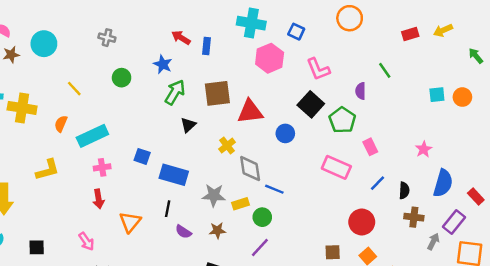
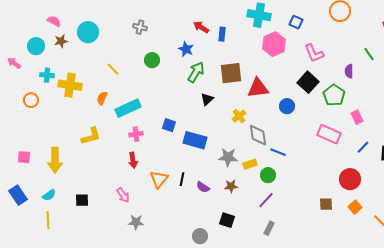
black line: (168, 209) -> (182, 179), moved

